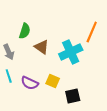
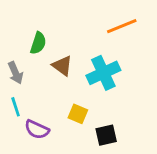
orange line: (92, 32) -> (122, 26), moved, turned 45
purple semicircle: (30, 83) -> (37, 129), moved

